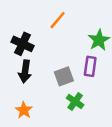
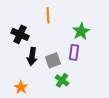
orange line: (58, 20) -> (48, 15), turned -42
black arrow: (25, 71) -> (32, 56), moved

